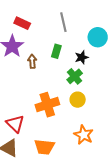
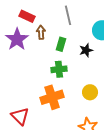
brown arrow: (32, 61) -> (41, 32), moved
green cross: (75, 76) -> (59, 69), moved, turned 35
yellow circle: (78, 100) -> (90, 92), moved

